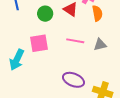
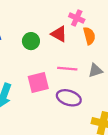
pink square: (39, 43) -> (38, 82), moved
purple ellipse: (73, 80) -> (69, 98), moved

